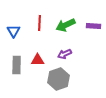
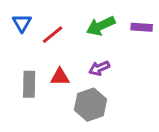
red line: (40, 23) -> (53, 35), moved, turned 49
blue triangle: (14, 31) -> (22, 23), moved

